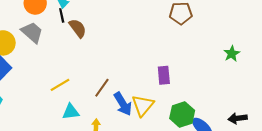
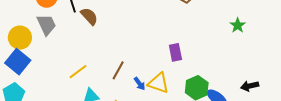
gray trapezoid: (32, 32) -> (46, 25), turned 30
blue arrow: (123, 104) -> (139, 84), size x0.6
yellow triangle: (143, 105) -> (158, 83), turned -45

